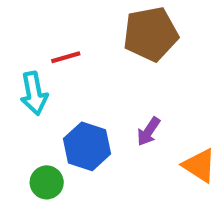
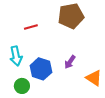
cyan arrow: (34, 93) -> (16, 56), moved

